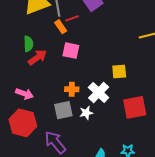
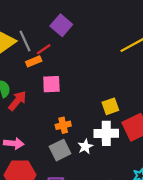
orange rectangle: (61, 27) -> (34, 61), turned -64
yellow square: (119, 71) -> (110, 106), moved
white cross: (99, 92) -> (106, 133), moved, turned -30

